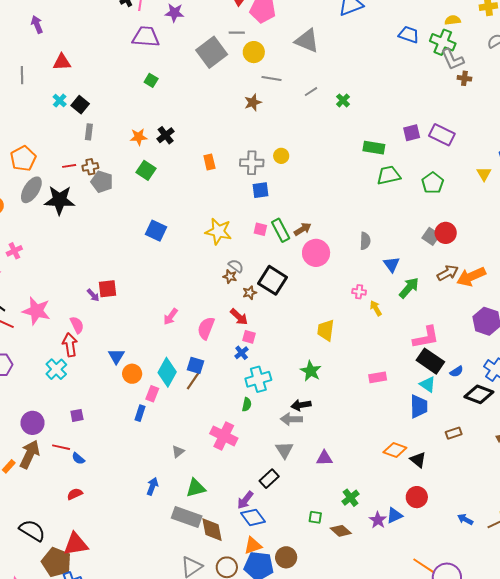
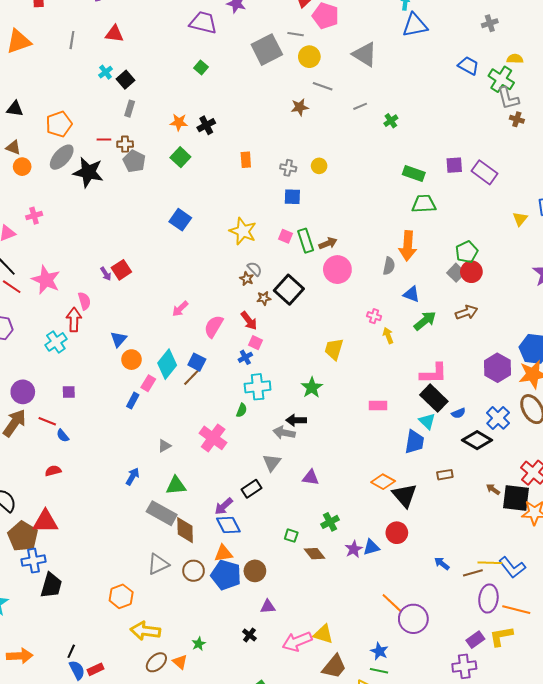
gray cross: (252, 163) -> (288, 168), size x0.7
green pentagon: (433, 183) -> (467, 252), moved
blue triangle: (392, 264) -> (411, 294), turned -42
orange arrow: (471, 277) -> (408, 246), moved, turned -72
red square: (108, 289) -> (121, 270), turned -36
black triangle: (418, 460) -> (405, 495), size x1.5

